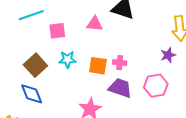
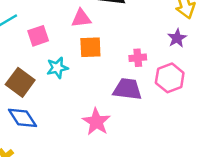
pink cross: (120, 63) -> (138, 58), moved
orange square: (98, 66) -> (90, 47), moved

